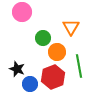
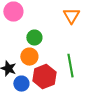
orange triangle: (71, 27) -> (71, 16), moved
orange circle: (57, 52) -> (29, 57), moved

